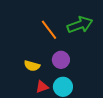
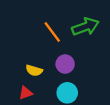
red triangle: (42, 87) -> (26, 93), moved

